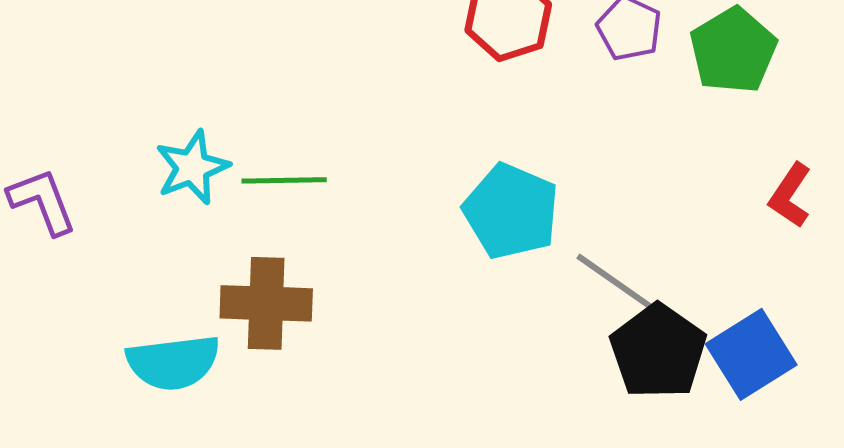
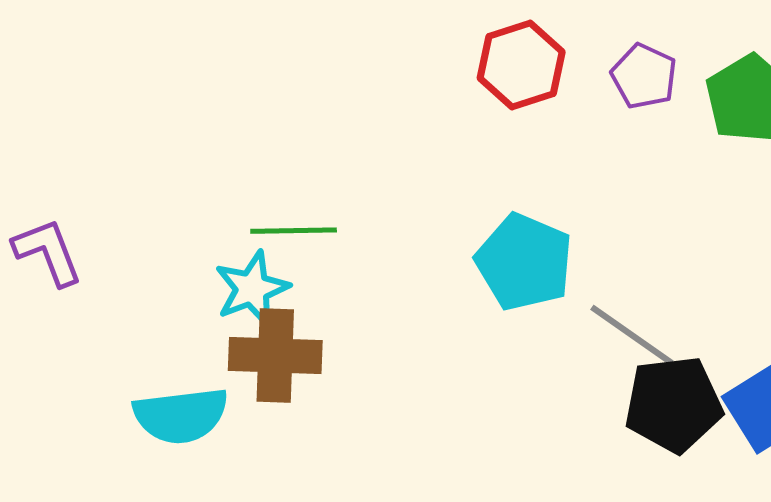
cyan star: (192, 167) -> (252, 288), moved
black pentagon: (658, 351) -> (673, 404), turned 30

